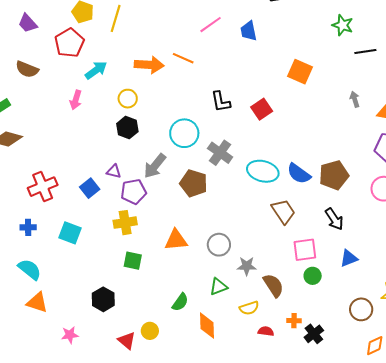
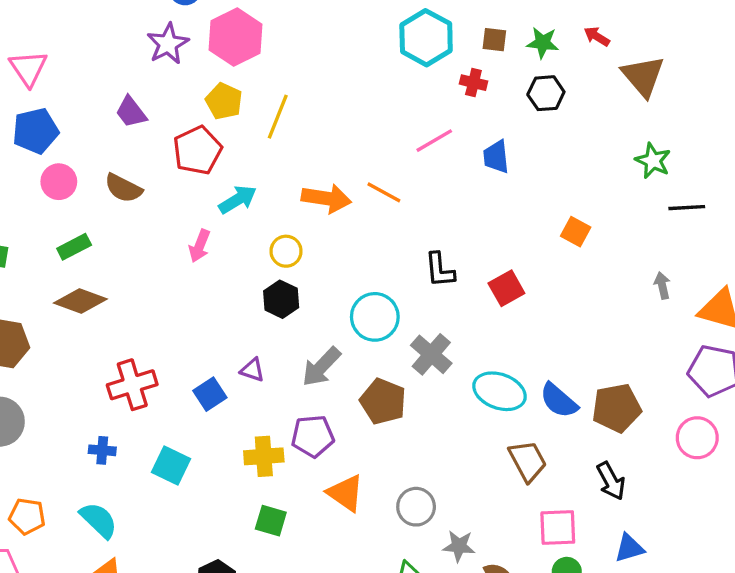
orange square: (300, 72) -> (576, 232), size x0.7
purple pentagon: (134, 192) -> (313, 436), moved
orange triangle: (176, 240) -> (346, 493), turned 35

